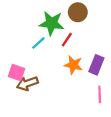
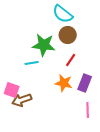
red line: (67, 40) -> (71, 60), moved
cyan line: (38, 43) -> (32, 63), turned 32

